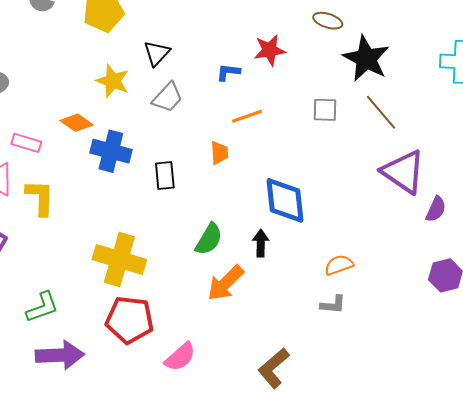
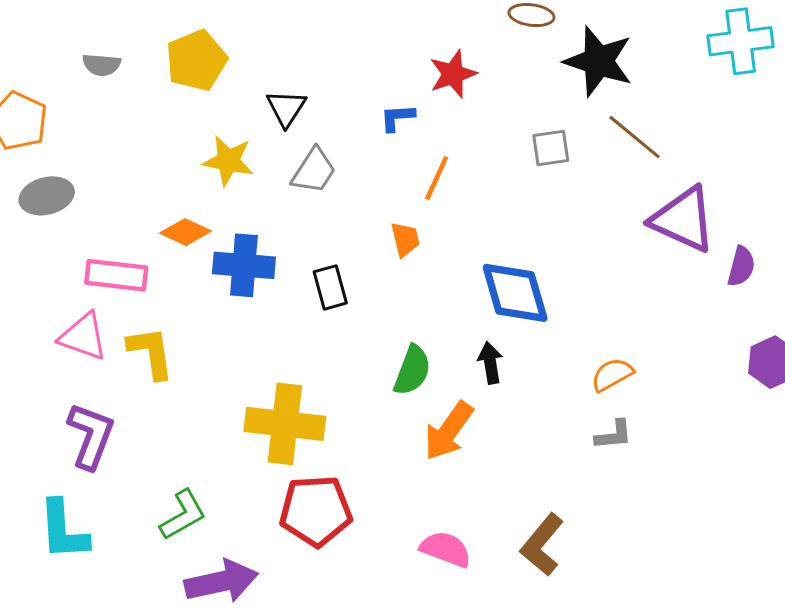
orange line: (247, 116) -> (437, 178), turned -36
pink rectangle: (26, 143) -> (116, 275), size x1.4
pink semicircle: (180, 357) -> (446, 549), moved, turned -108

